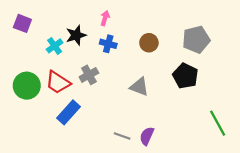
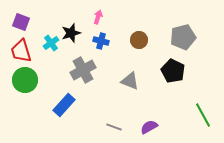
gray cross: (89, 75) -> (83, 70), size x1.4
red trapezoid: (58, 82) -> (21, 51), moved, turned 40
purple semicircle: (147, 136) -> (149, 127), moved, turned 36

